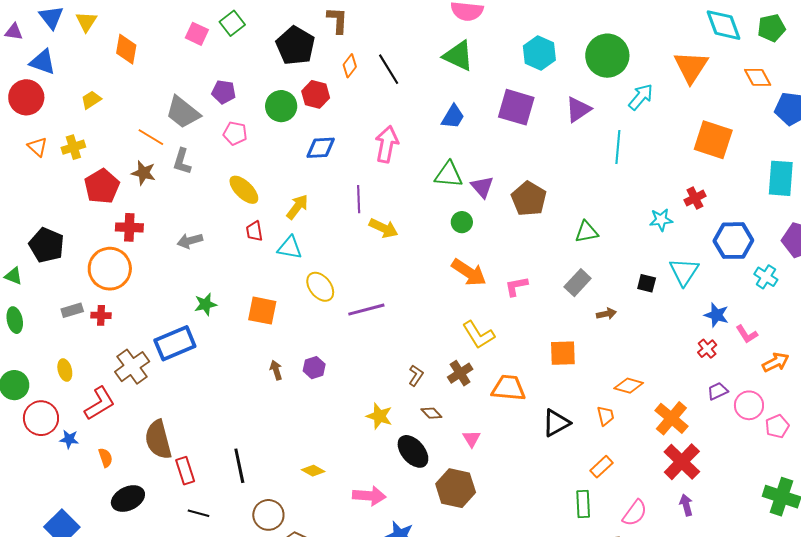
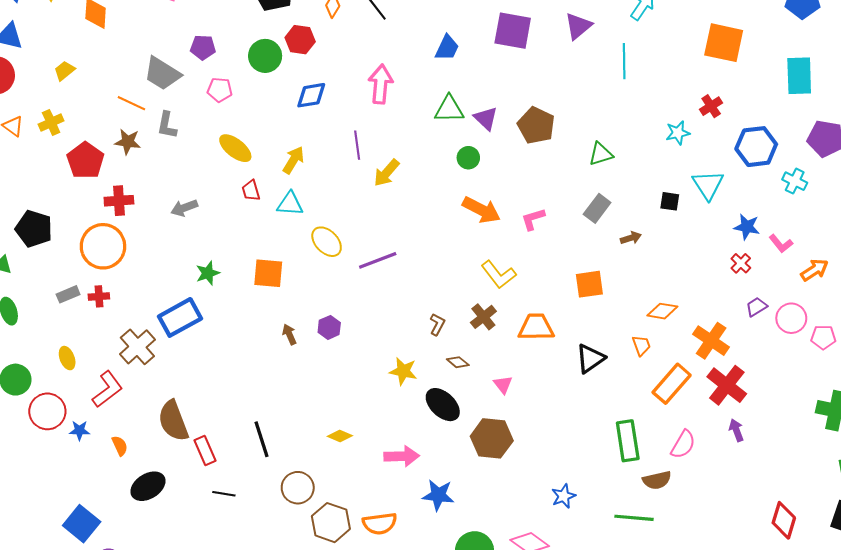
yellow arrow: (384, 228) -> (387, 173), turned 112
pink pentagon: (777, 426) -> (823, 337), turned 30
orange rectangle: (602, 467) -> (672, 384), moved, size x1.6
green rectangle: (583, 504) -> (628, 441), size x1.4

